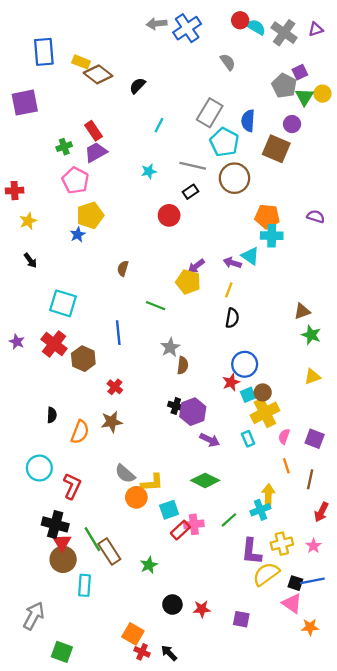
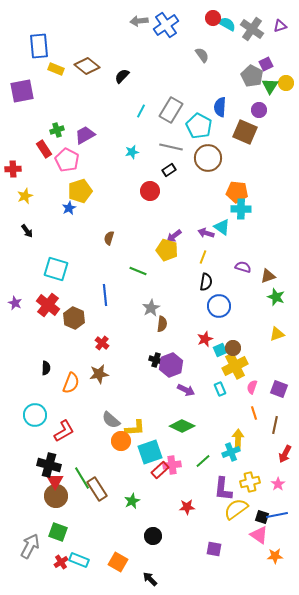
yellow rectangle: (81, 62) -> (56, 69), moved
gray rectangle: (210, 113) -> (171, 110), moved
red rectangle: (93, 131) -> (44, 149), moved
purple semicircle: (316, 217) -> (243, 267), moved
blue circle: (245, 364) -> (219, 306), moved
red L-shape: (72, 486) -> (64, 431), turned 35
cyan square: (169, 510) -> (150, 452), size x1.4
cyan rectangle: (84, 585) -> (79, 560), moved, turned -72
red star: (202, 609) -> (187, 507), moved
green square: (62, 652) -> (58, 532), moved
red cross: (142, 652) -> (61, 562), moved, turned 32

